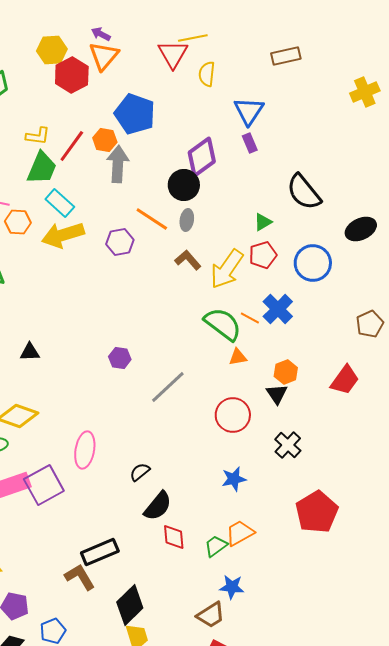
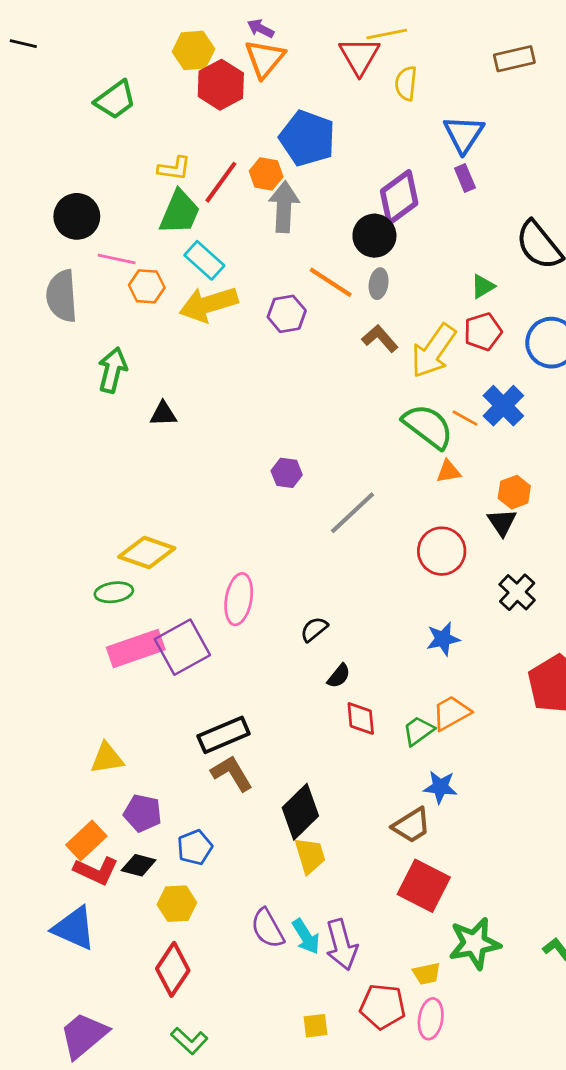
black triangle: (30, 352) -> (163, 414), moved
black semicircle: (158, 506) -> (339, 676), size x0.6
black rectangle: (100, 552) -> (224, 735), moved

